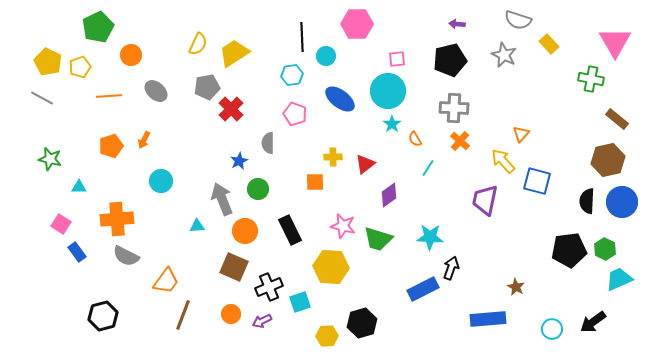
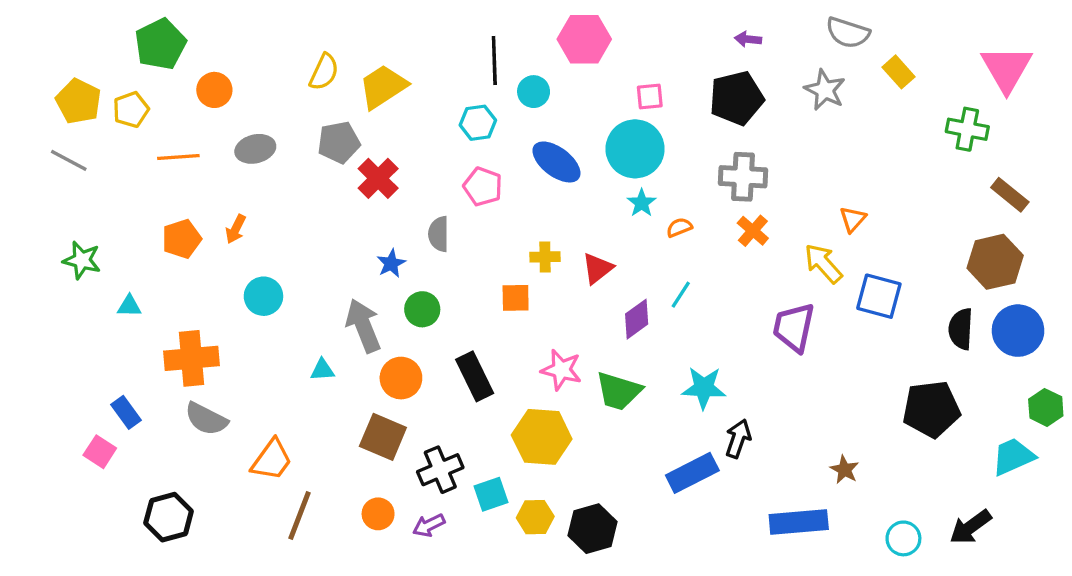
gray ellipse: (156, 91) -> (255, 149), turned -55
orange semicircle: (415, 139) -> (679, 227), turned 98
cyan line: (428, 168) -> (681, 295), moved
pink square: (61, 224) -> (100, 452), moved
green hexagon: (605, 249) -> (1046, 407), moved
yellow hexagon: (327, 336) -> (535, 517), moved

